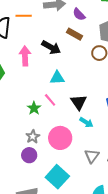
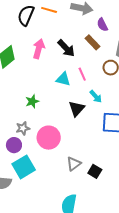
pink line: (50, 100) -> (82, 74), moved
cyan arrow: (86, 122) -> (96, 97), moved
cyan square: (57, 177) -> (24, 167), moved

